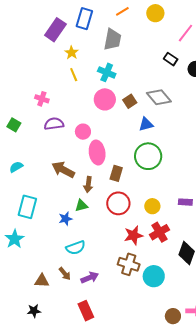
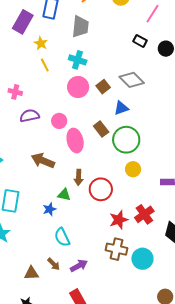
brown rectangle: (116, 173) -> (101, 129), moved, turned -49
brown arrow: (88, 185) -> (79, 177), moved
green triangle: (81, 206) -> (64, 195), turned 32
yellow circle: (152, 206) -> (133, 169), moved
cyan semicircle: (76, 248) -> (62, 237), turned 90

